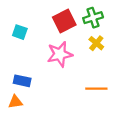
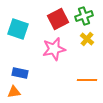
cyan square: (20, 32) -> (18, 29), size x1.5

